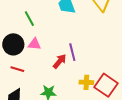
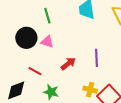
purple line: (72, 52) -> (97, 58), moved
red line: (17, 69) -> (35, 71), moved

